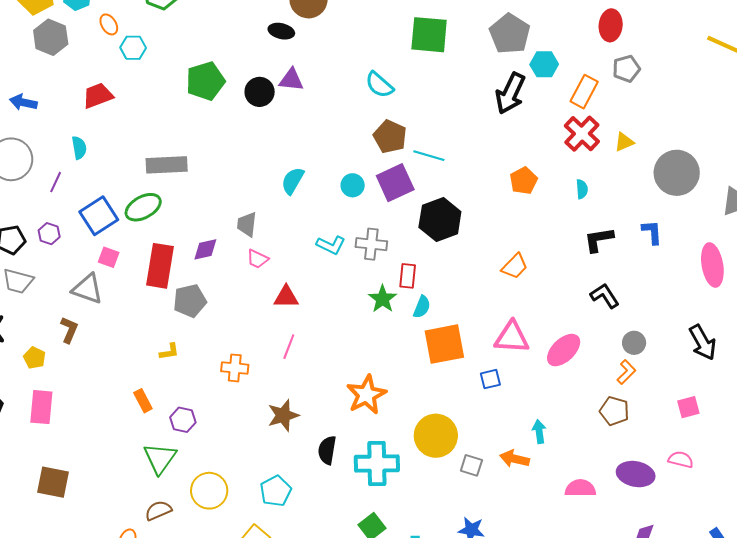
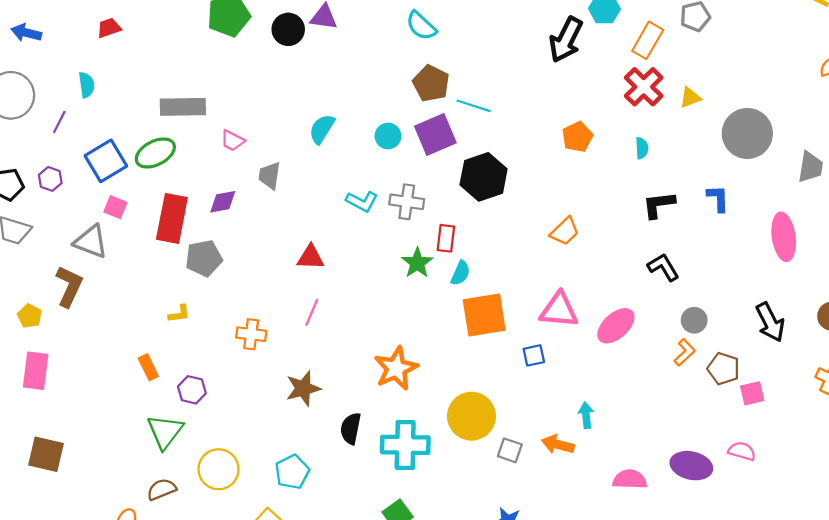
red trapezoid: (98, 96) -> (109, 28), size x0.7
pink trapezoid: (258, 259) -> (232, 141), moved
brown L-shape: (69, 330) -> (69, 286), size x1.4
brown pentagon: (614, 411) -> (724, 369), moved

